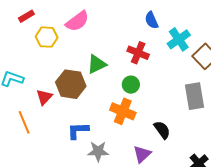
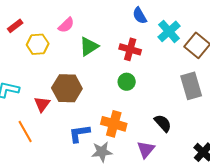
pink semicircle: (77, 21) -> (66, 25), size x0.7
green triangle: (97, 64) -> (89, 46), moved
orange cross: (123, 111) -> (114, 124), moved

